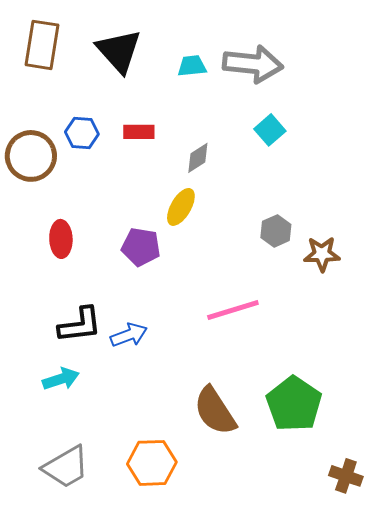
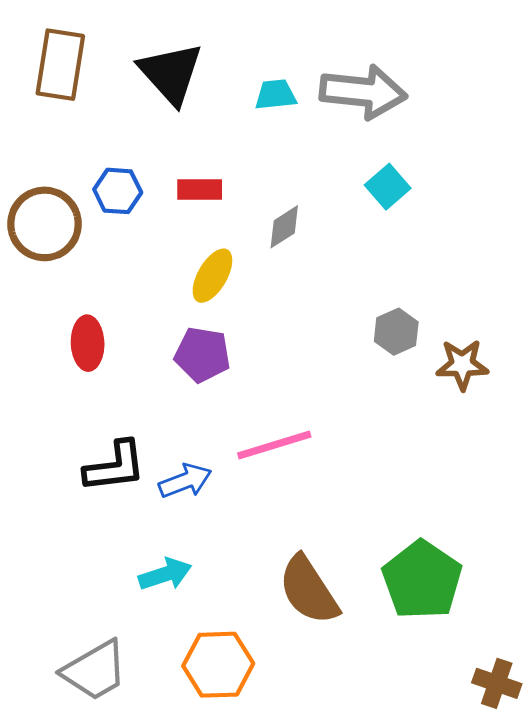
yellow ellipse: (181, 207) -> (212, 276), moved
pink line: (233, 310) -> (274, 445), moved
cyan arrow: (61, 379) -> (165, 574), moved

